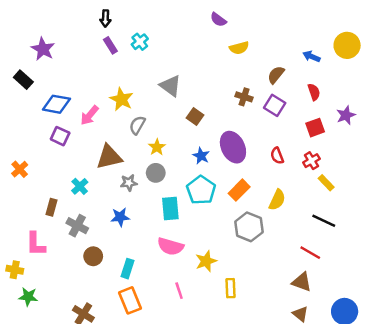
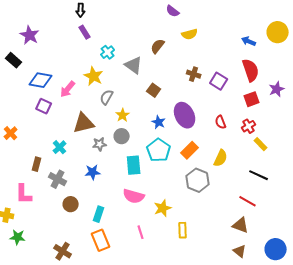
cyan cross: (140, 42) -> (108, 52), moved
brown semicircle: (276, 75) -> (158, 46), moved
red semicircle: (314, 92) -> (251, 70), size x1.6

